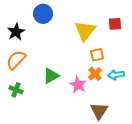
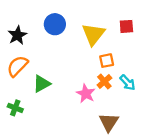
blue circle: (43, 14) -> (55, 24), moved
cyan arrow: (116, 75) -> (128, 83), turned -126
green triangle: (51, 76) -> (42, 84), moved
green cross: (16, 90) -> (15, 108), moved

